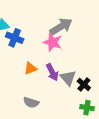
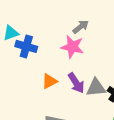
gray arrow: (61, 27) -> (81, 27), size x0.6
gray triangle: (68, 78) -> (96, 88), turned -48

